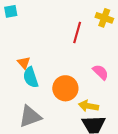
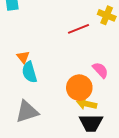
red line: (77, 32) -> (78, 29), turned 50
orange circle: (65, 88) -> (79, 88), moved

